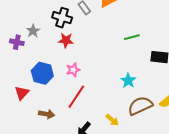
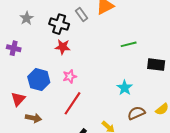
gray star: (33, 31) -> (27, 18), moved
brown semicircle: (140, 106) -> (136, 113), size x0.7
brown arrow: (47, 114) -> (33, 118), moved

